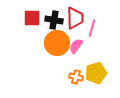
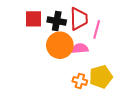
pink semicircle: (76, 46) -> (80, 48), turned 49

